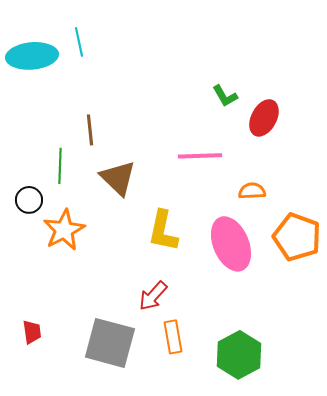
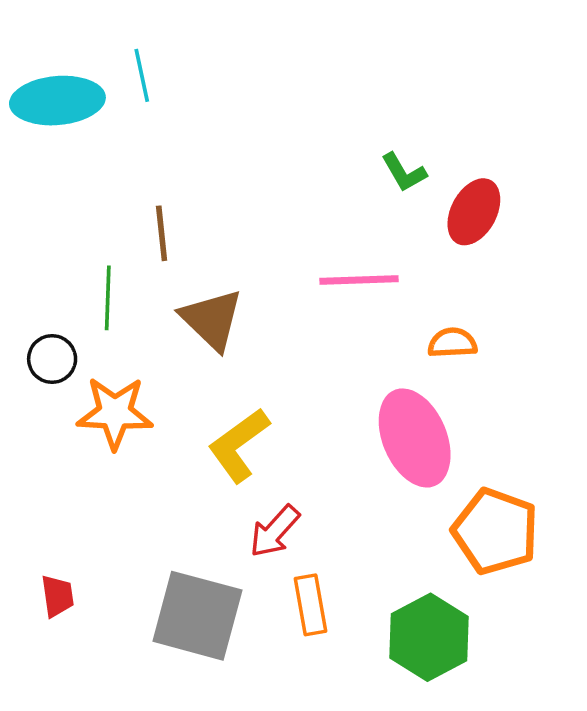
orange star: (64, 230) -> (115, 413), turned 30
yellow L-shape: (163, 231) -> (239, 445), moved, turned 42
orange pentagon: (297, 237) -> (495, 531), moved

